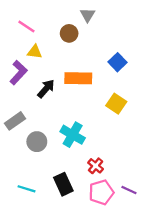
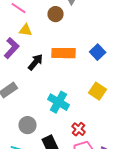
blue square: (117, 62) -> (98, 52), moved
yellow square: (116, 104) -> (98, 91), moved
gray circle: (37, 142) -> (28, 125), moved

